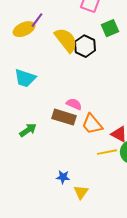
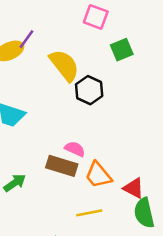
black hexagon: (85, 46) -> (89, 90), moved
yellow line: (107, 152) -> (89, 213), moved

